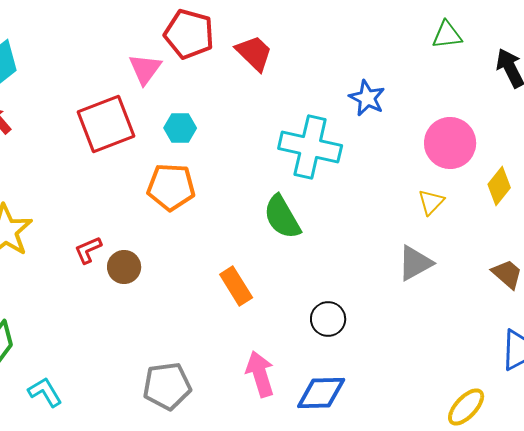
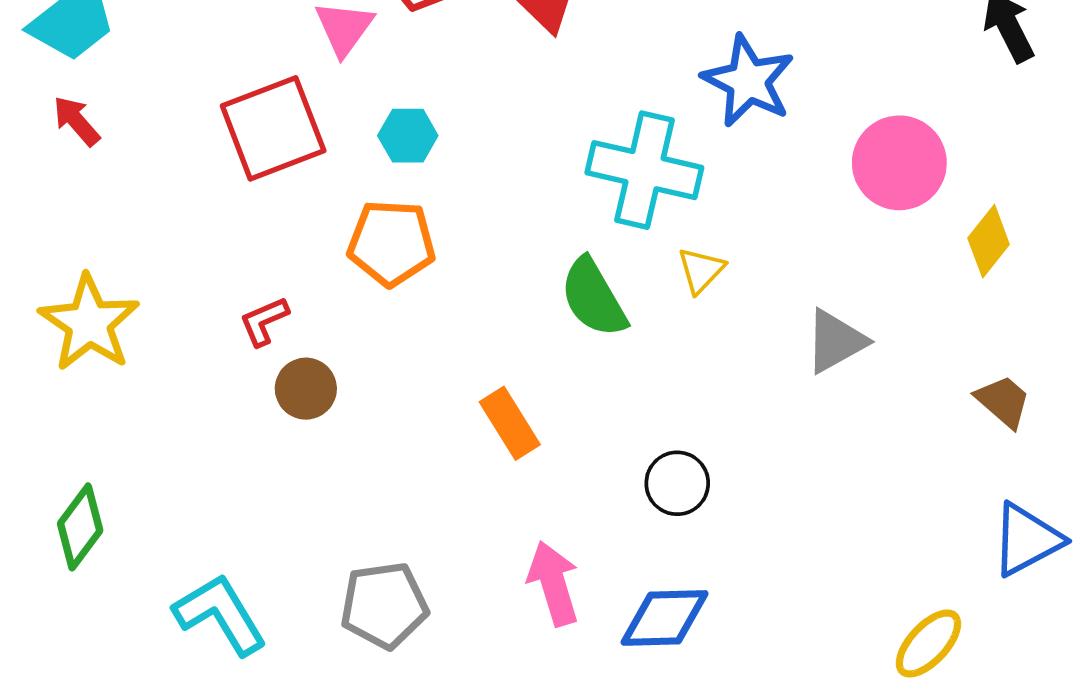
blue star: (367, 98) -> (748, 81), size x1.4
yellow triangle: (431, 202) -> (701, 270), moved
red L-shape: (88, 250) -> (264, 321), moved
gray triangle: (415, 263) -> (836, 341), moved
cyan L-shape: (45, 392) -> (220, 614), moved, size x1.5

